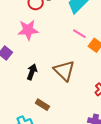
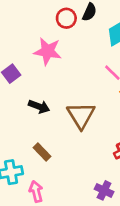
black arrow: (32, 72) -> (39, 107), turned 77

